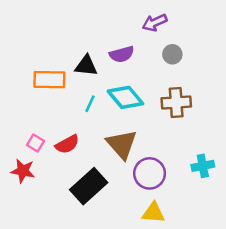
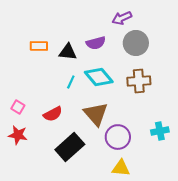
gray circle: (172, 54) -> (136, 43), size x1.6
orange rectangle: (49, 80) -> (39, 46), moved, size x0.7
pink square: (35, 143) -> (18, 107), moved

